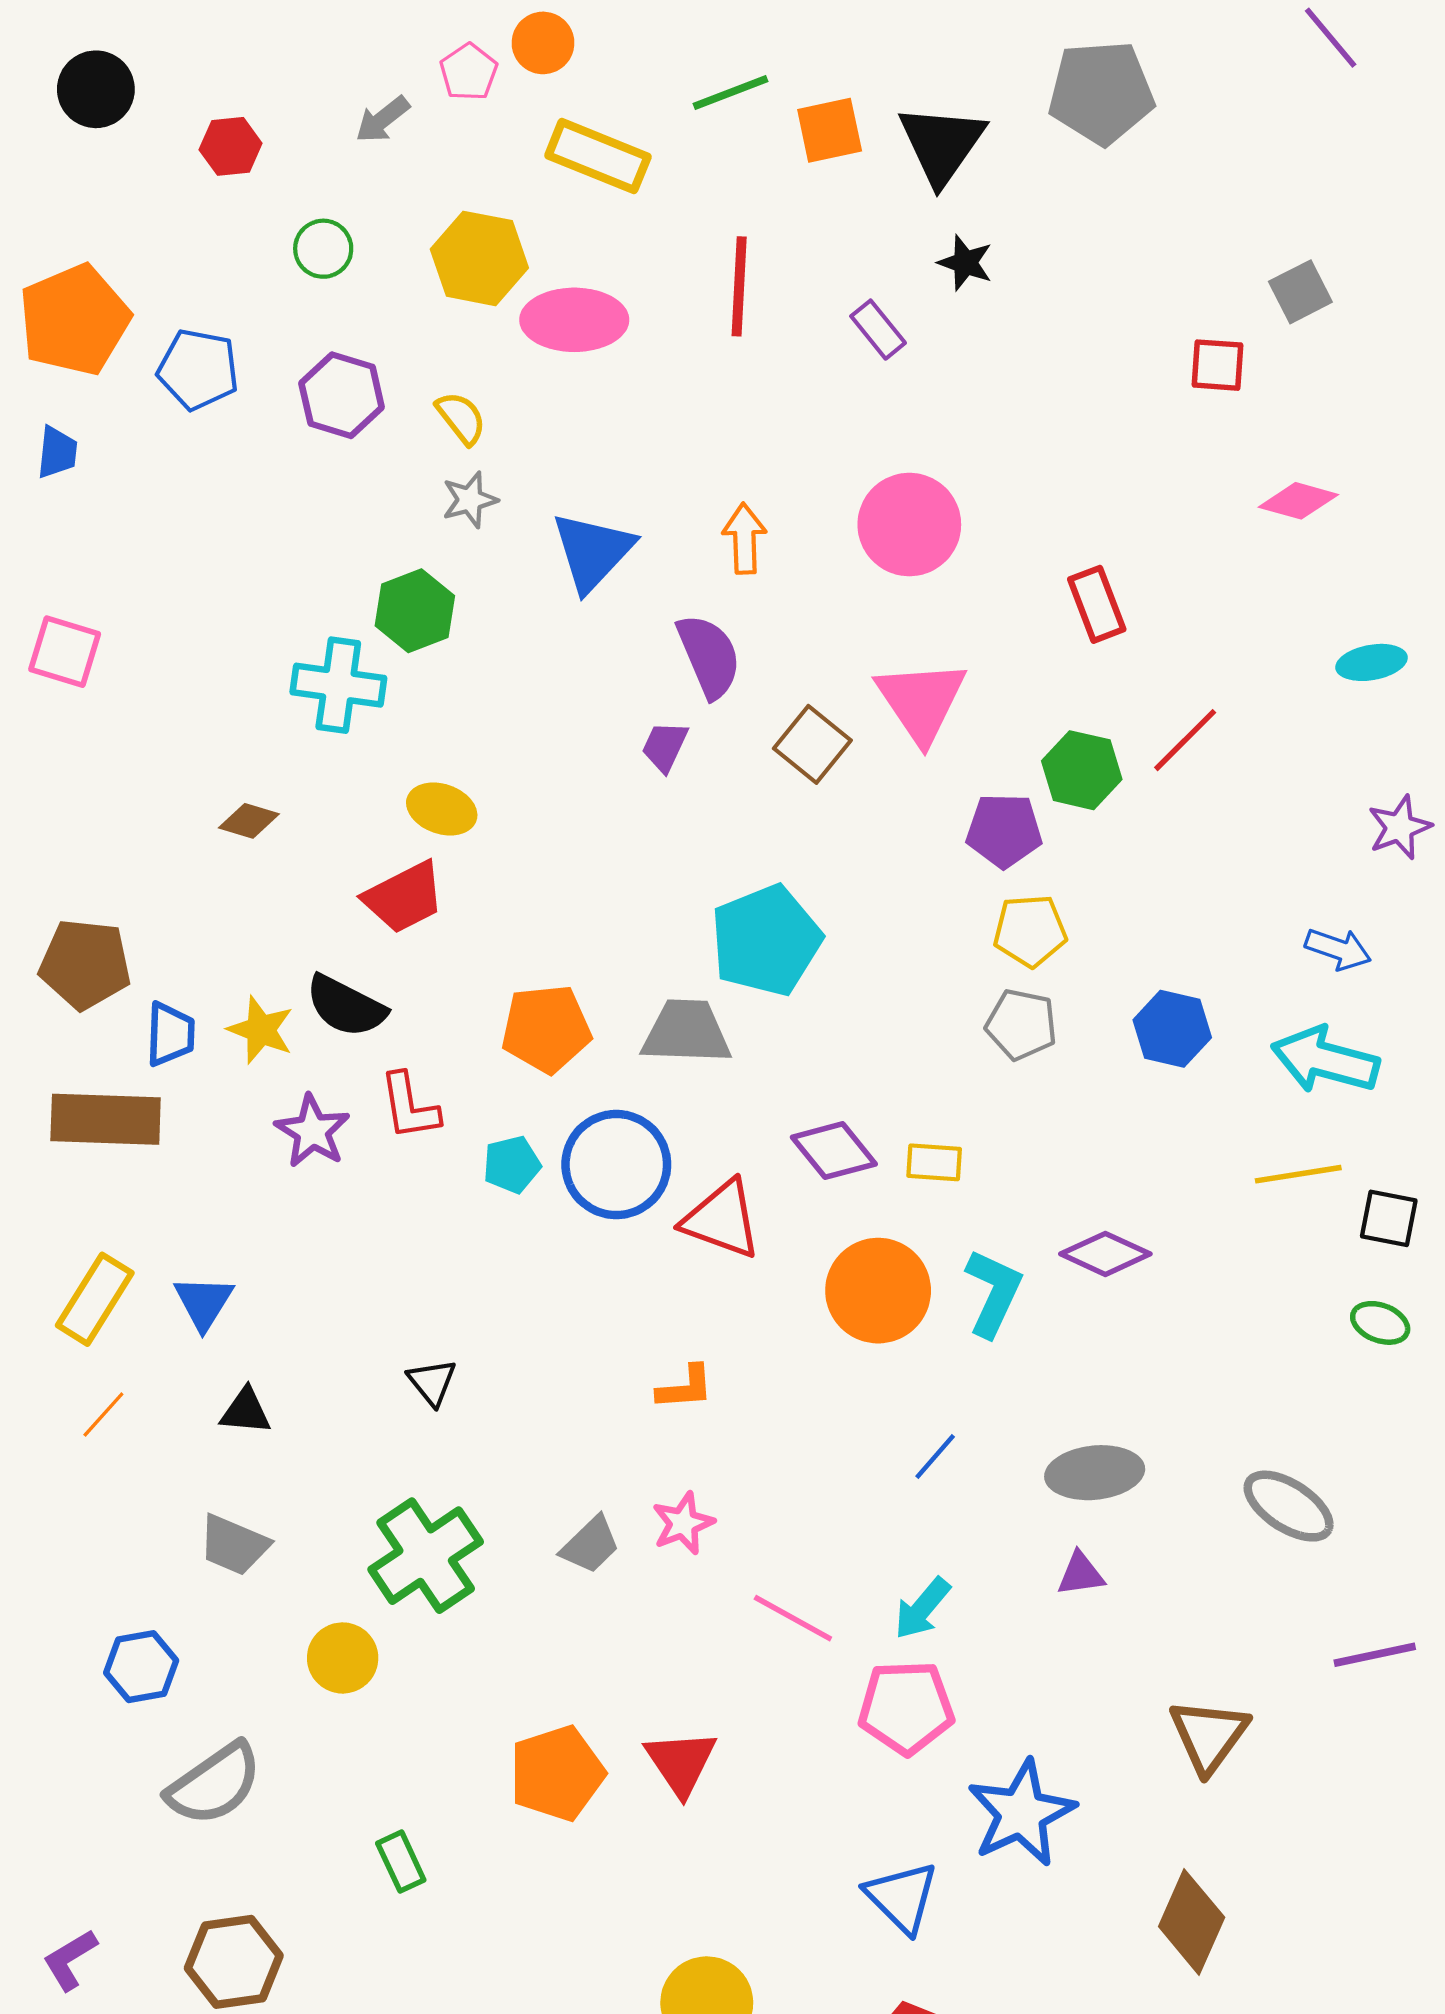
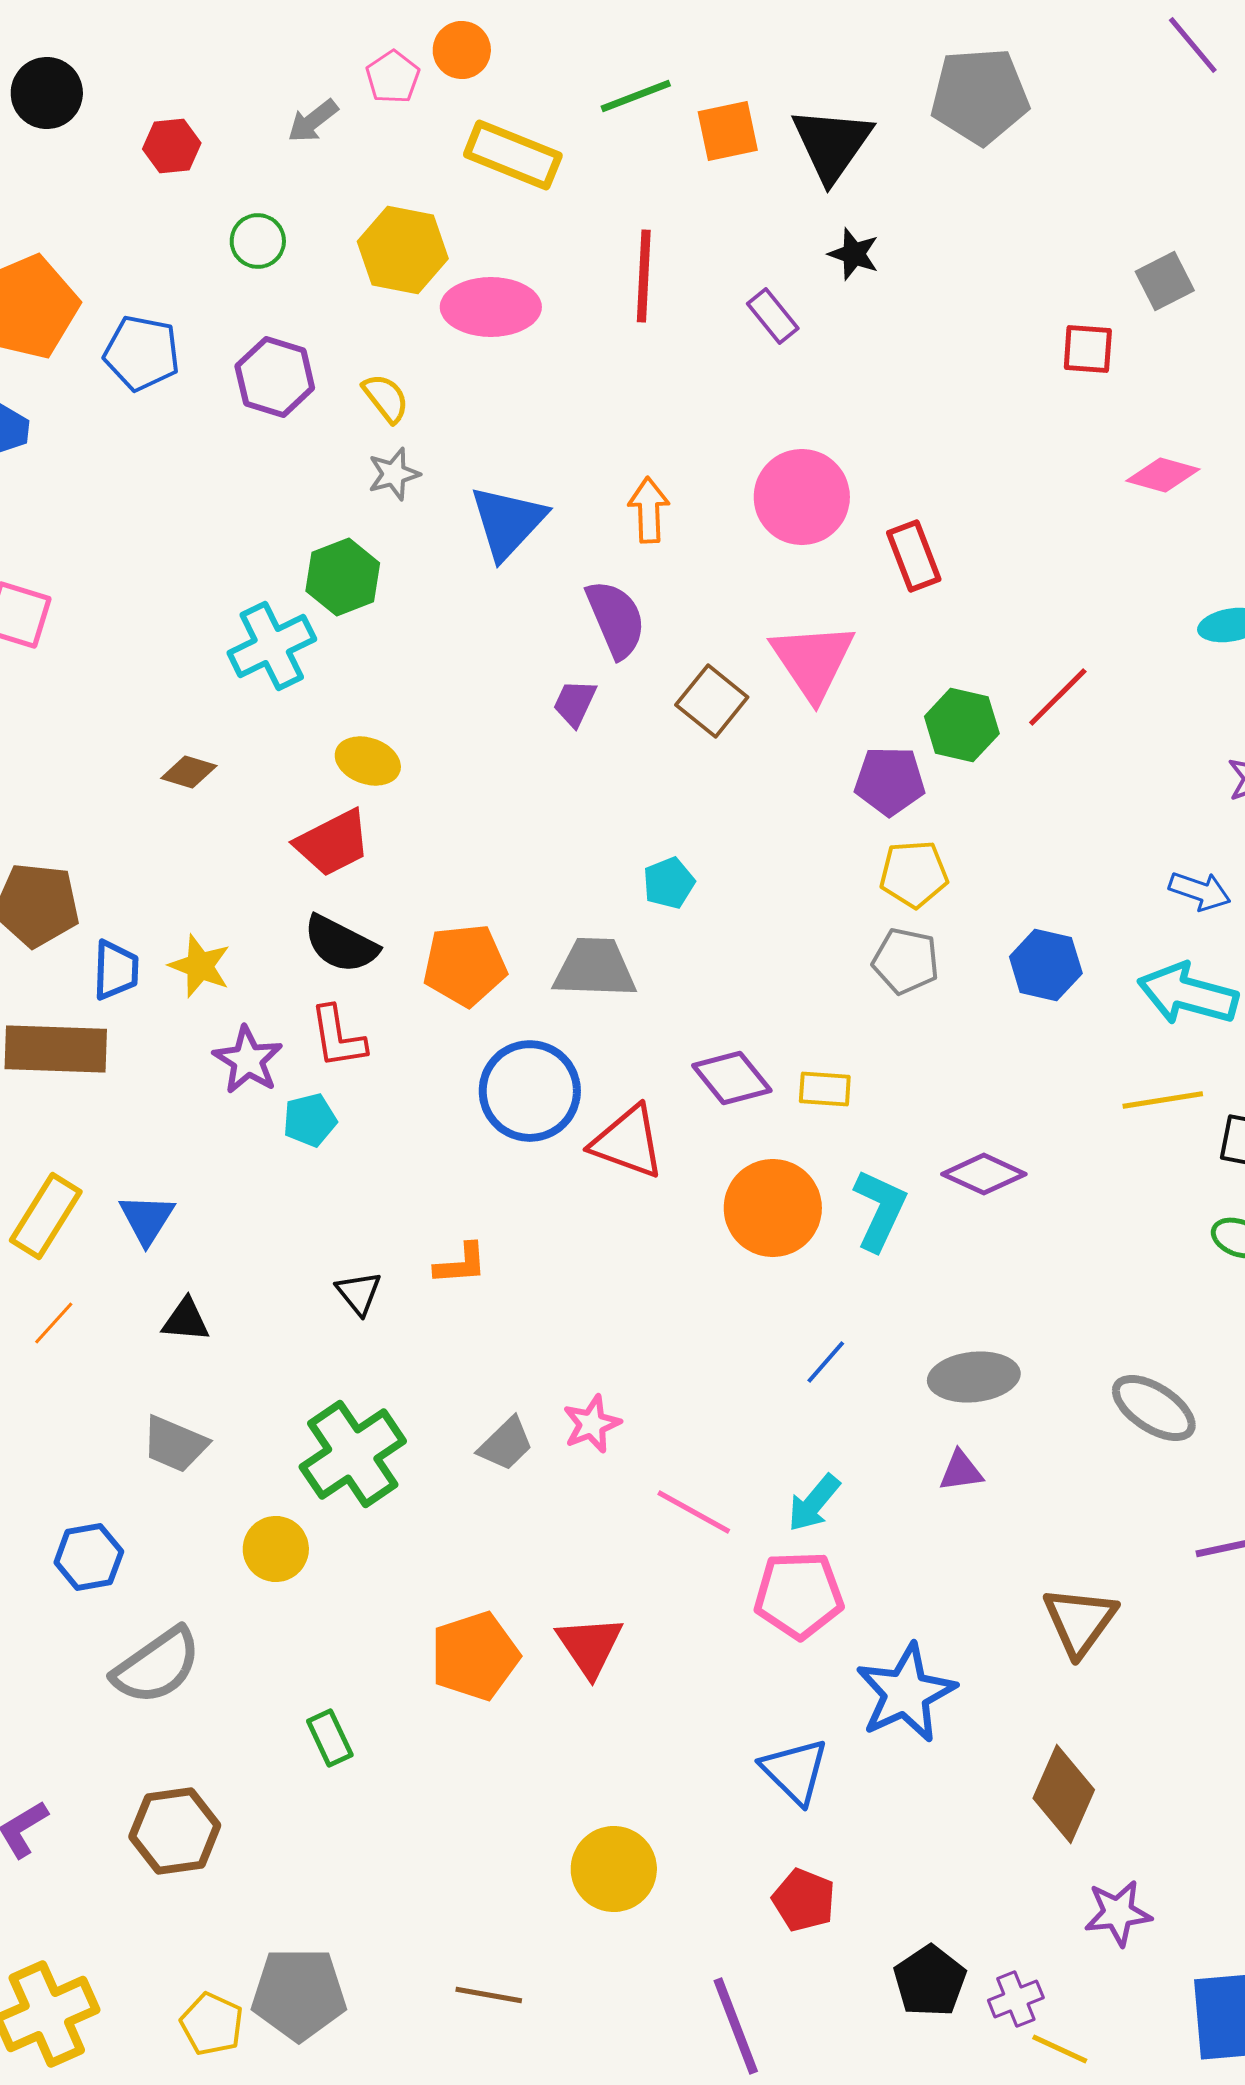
red rectangle: (1097, 604) -> (914, 556), moved
cyan cross: (338, 685) -> (272, 646), turned -34
cyan pentagon: (766, 940) -> (669, 883), size x0.5
black semicircle: (346, 1006) -> (341, 944), moved
cyan pentagon: (512, 1165) -> (310, 1120), moved
orange L-shape: (685, 1388) -> (461, 1264), moved

